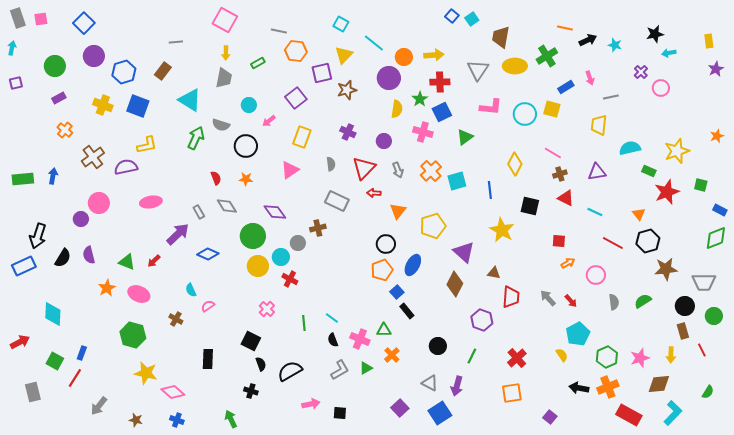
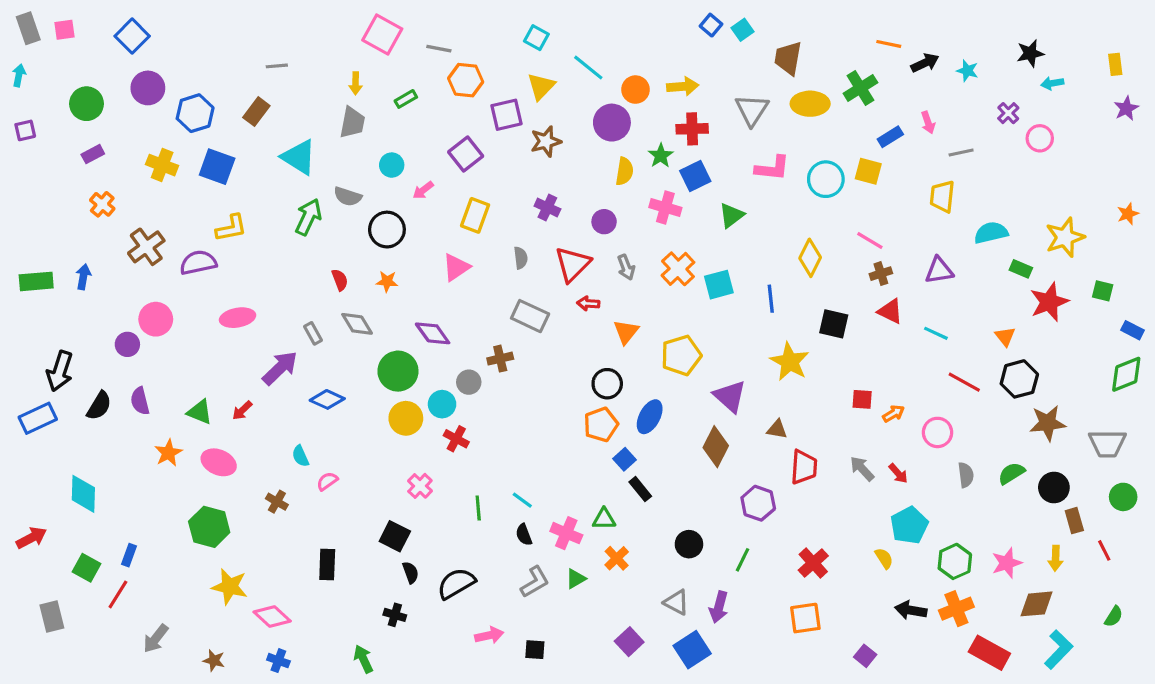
pink square: (225, 20) -> (382, 34), moved
red square: (559, 241) -> (862, 399), moved
black circle: (685, 306) -> (1054, 488), moved

